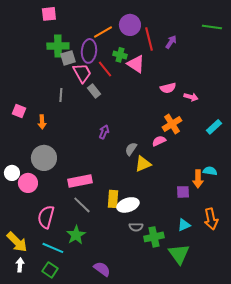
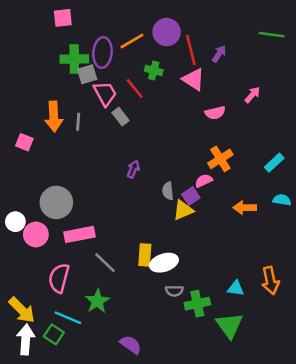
purple ellipse: (89, 51) -> (102, 53), moved
pink triangle: (136, 64) -> (193, 79), moved
pink arrow: (191, 97) -> (252, 95), moved, turned -64
orange arrow: (42, 122) -> (54, 117), moved, size x1.6
gray semicircle: (131, 149) -> (168, 191), turned -40
cyan semicircle: (210, 171) -> (282, 200), moved
orange arrow: (198, 179) -> (245, 208), moved, turned 90
pink rectangle: (80, 181) -> (79, 234), moved
purple square: (183, 192) -> (191, 196), moved, turned -32
cyan triangle: (184, 225) -> (236, 288), turned 32
white arrow: (20, 265) -> (26, 340), size x1.6
green square: (50, 270) -> (54, 334), moved

